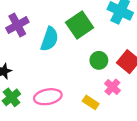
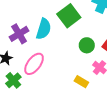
purple cross: (17, 25) -> (19, 34), moved
pink ellipse: (48, 97) -> (34, 64), moved, turned -40

